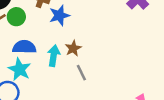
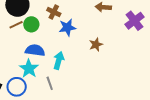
brown star: (73, 48) -> (96, 45), moved
gray line: (81, 73) -> (50, 83), moved

